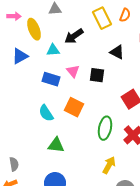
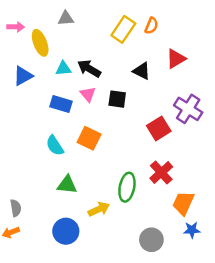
yellow rectangle: (102, 18) -> (123, 29), turned 60
black arrow: (74, 36) -> (89, 69), moved, turned 66
green ellipse: (105, 128) -> (127, 187), moved
yellow arrow: (109, 165) -> (99, 209), moved, turned 36

